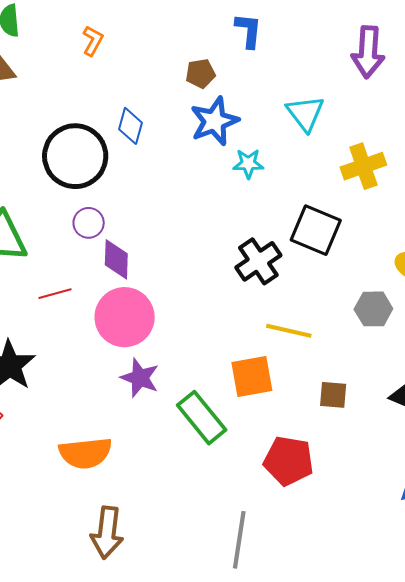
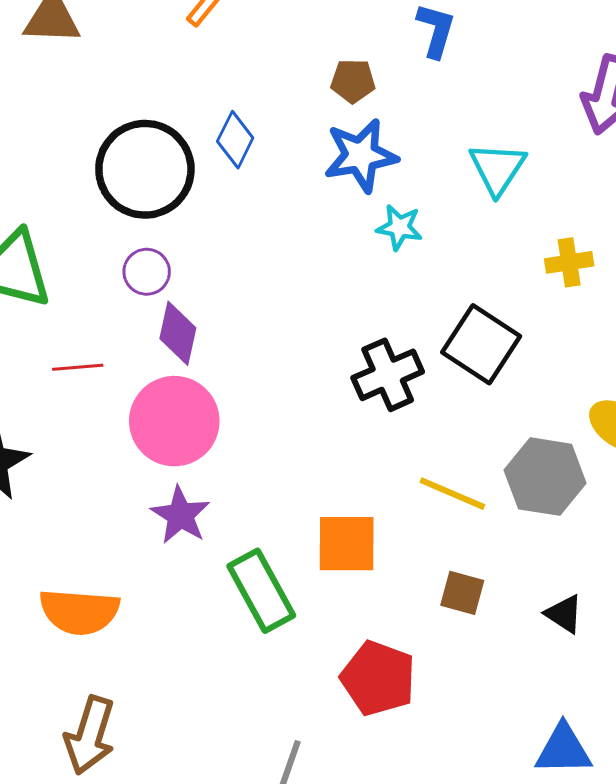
yellow cross: (363, 166) -> (569, 262), size x0.7
gray hexagon: (373, 309) -> (545, 477), size x1.4
yellow line: (289, 331) -> (452, 494), moved

